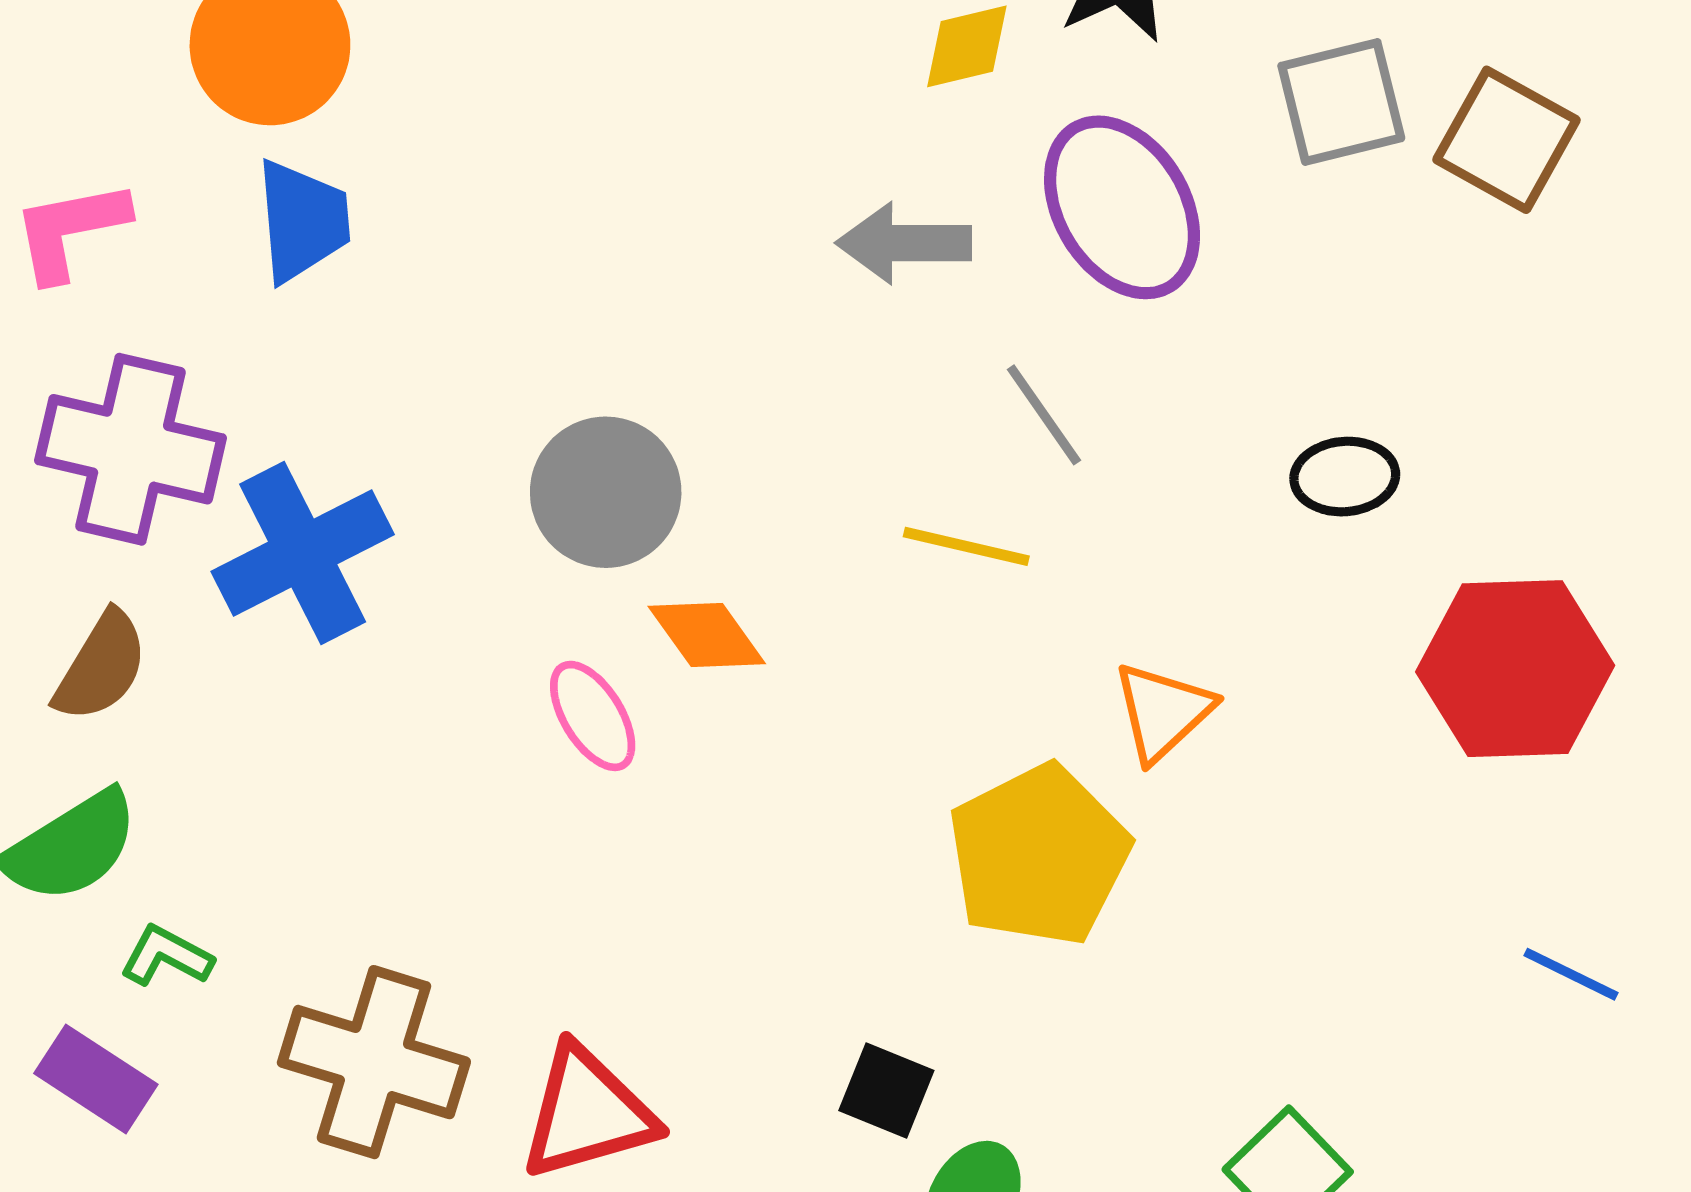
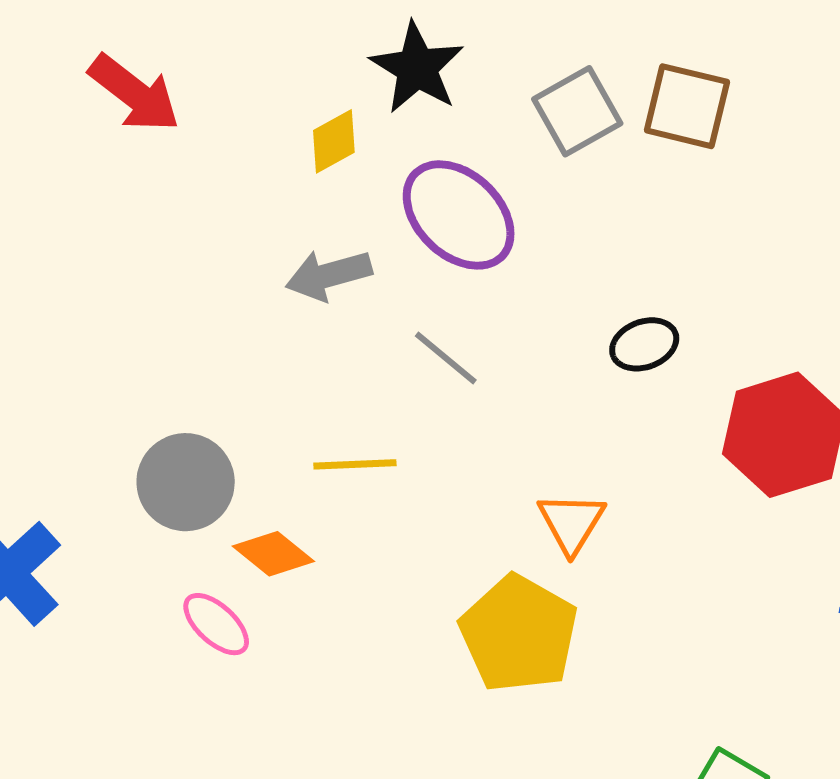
yellow line: (966, 546) -> (355, 464), moved

